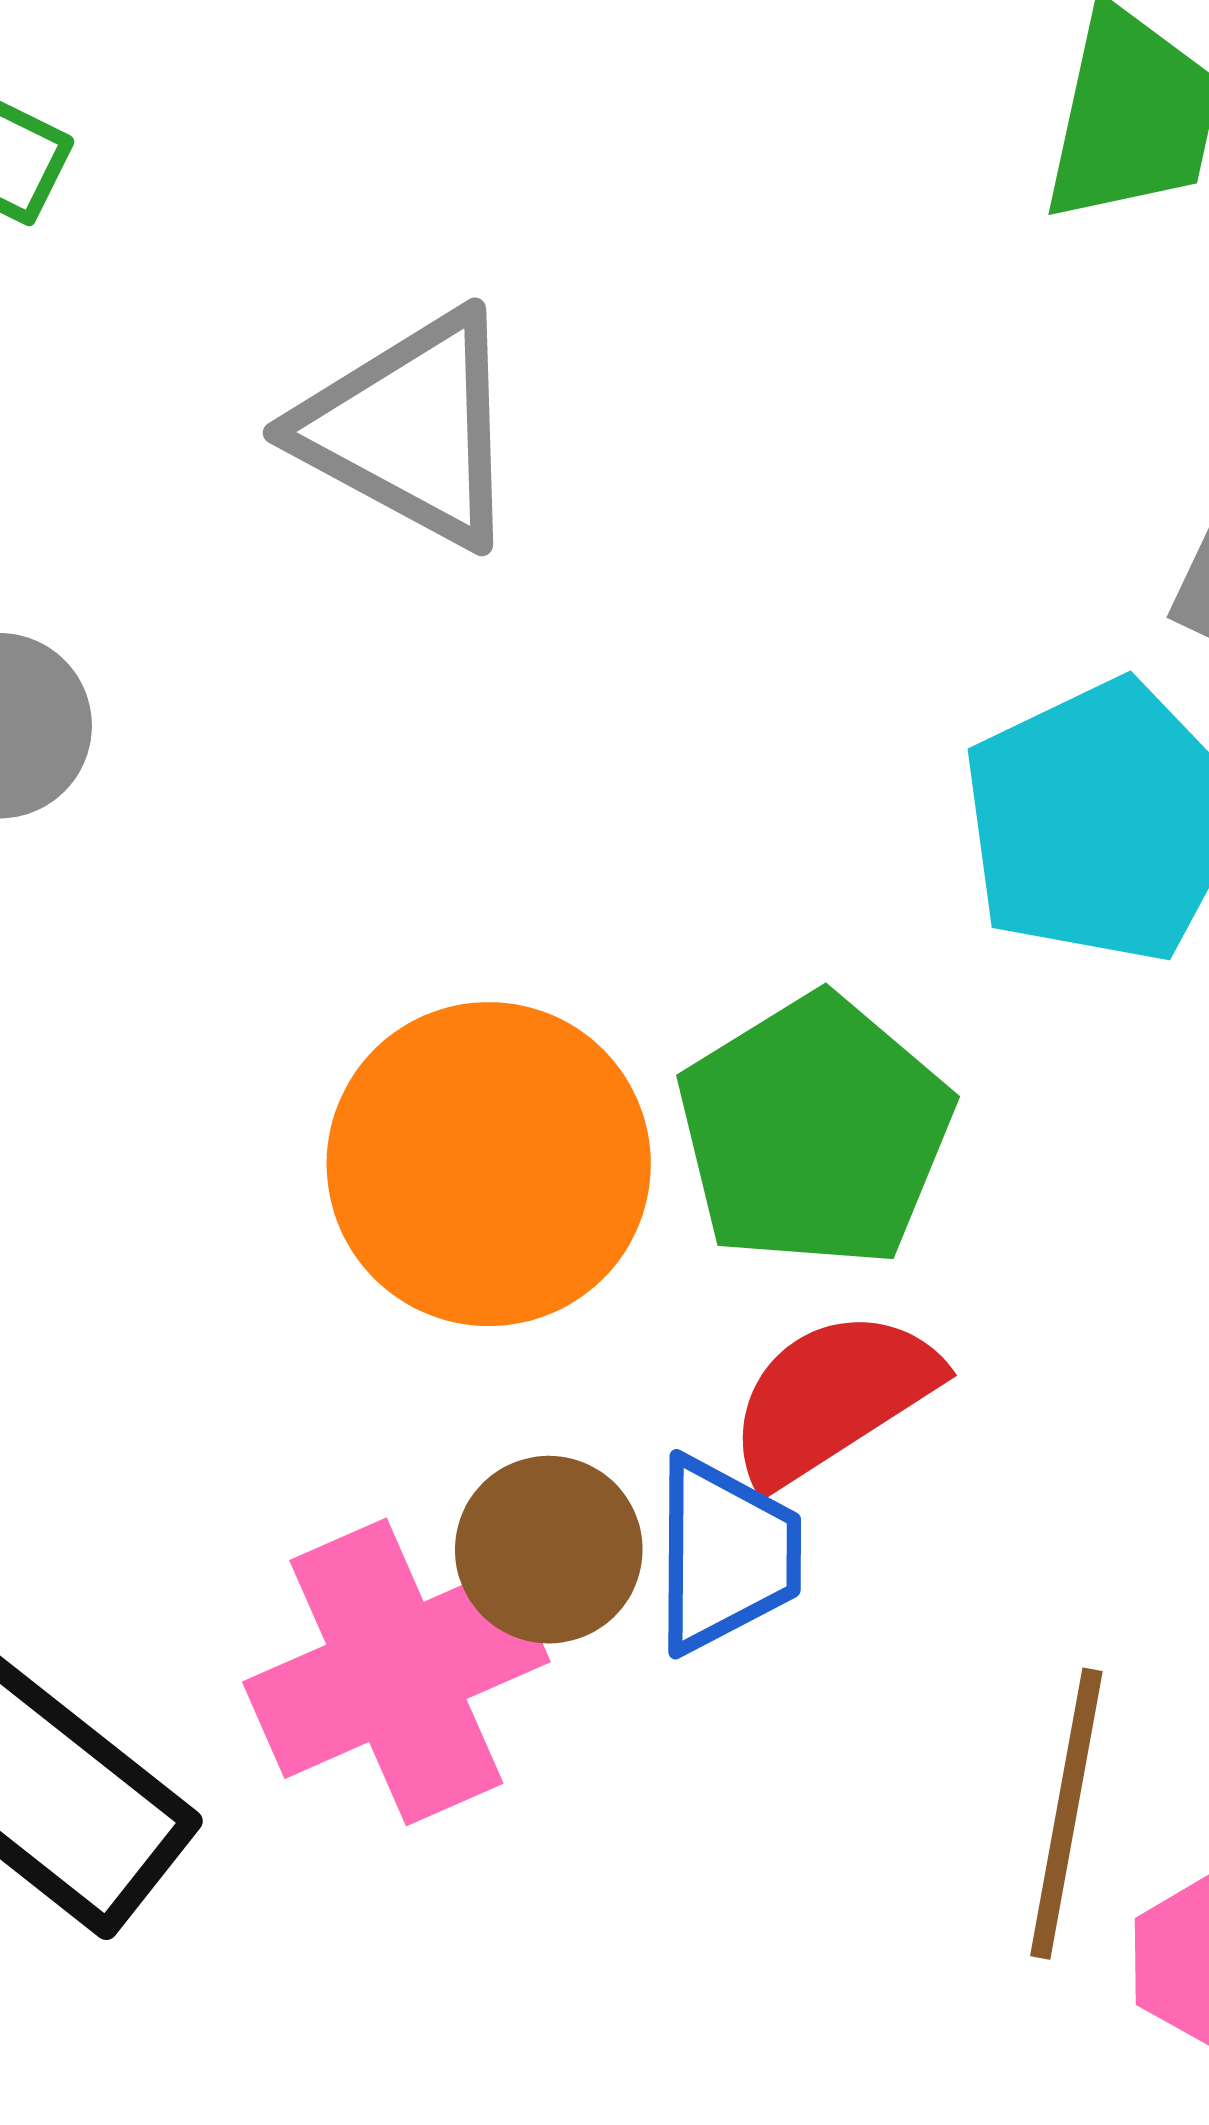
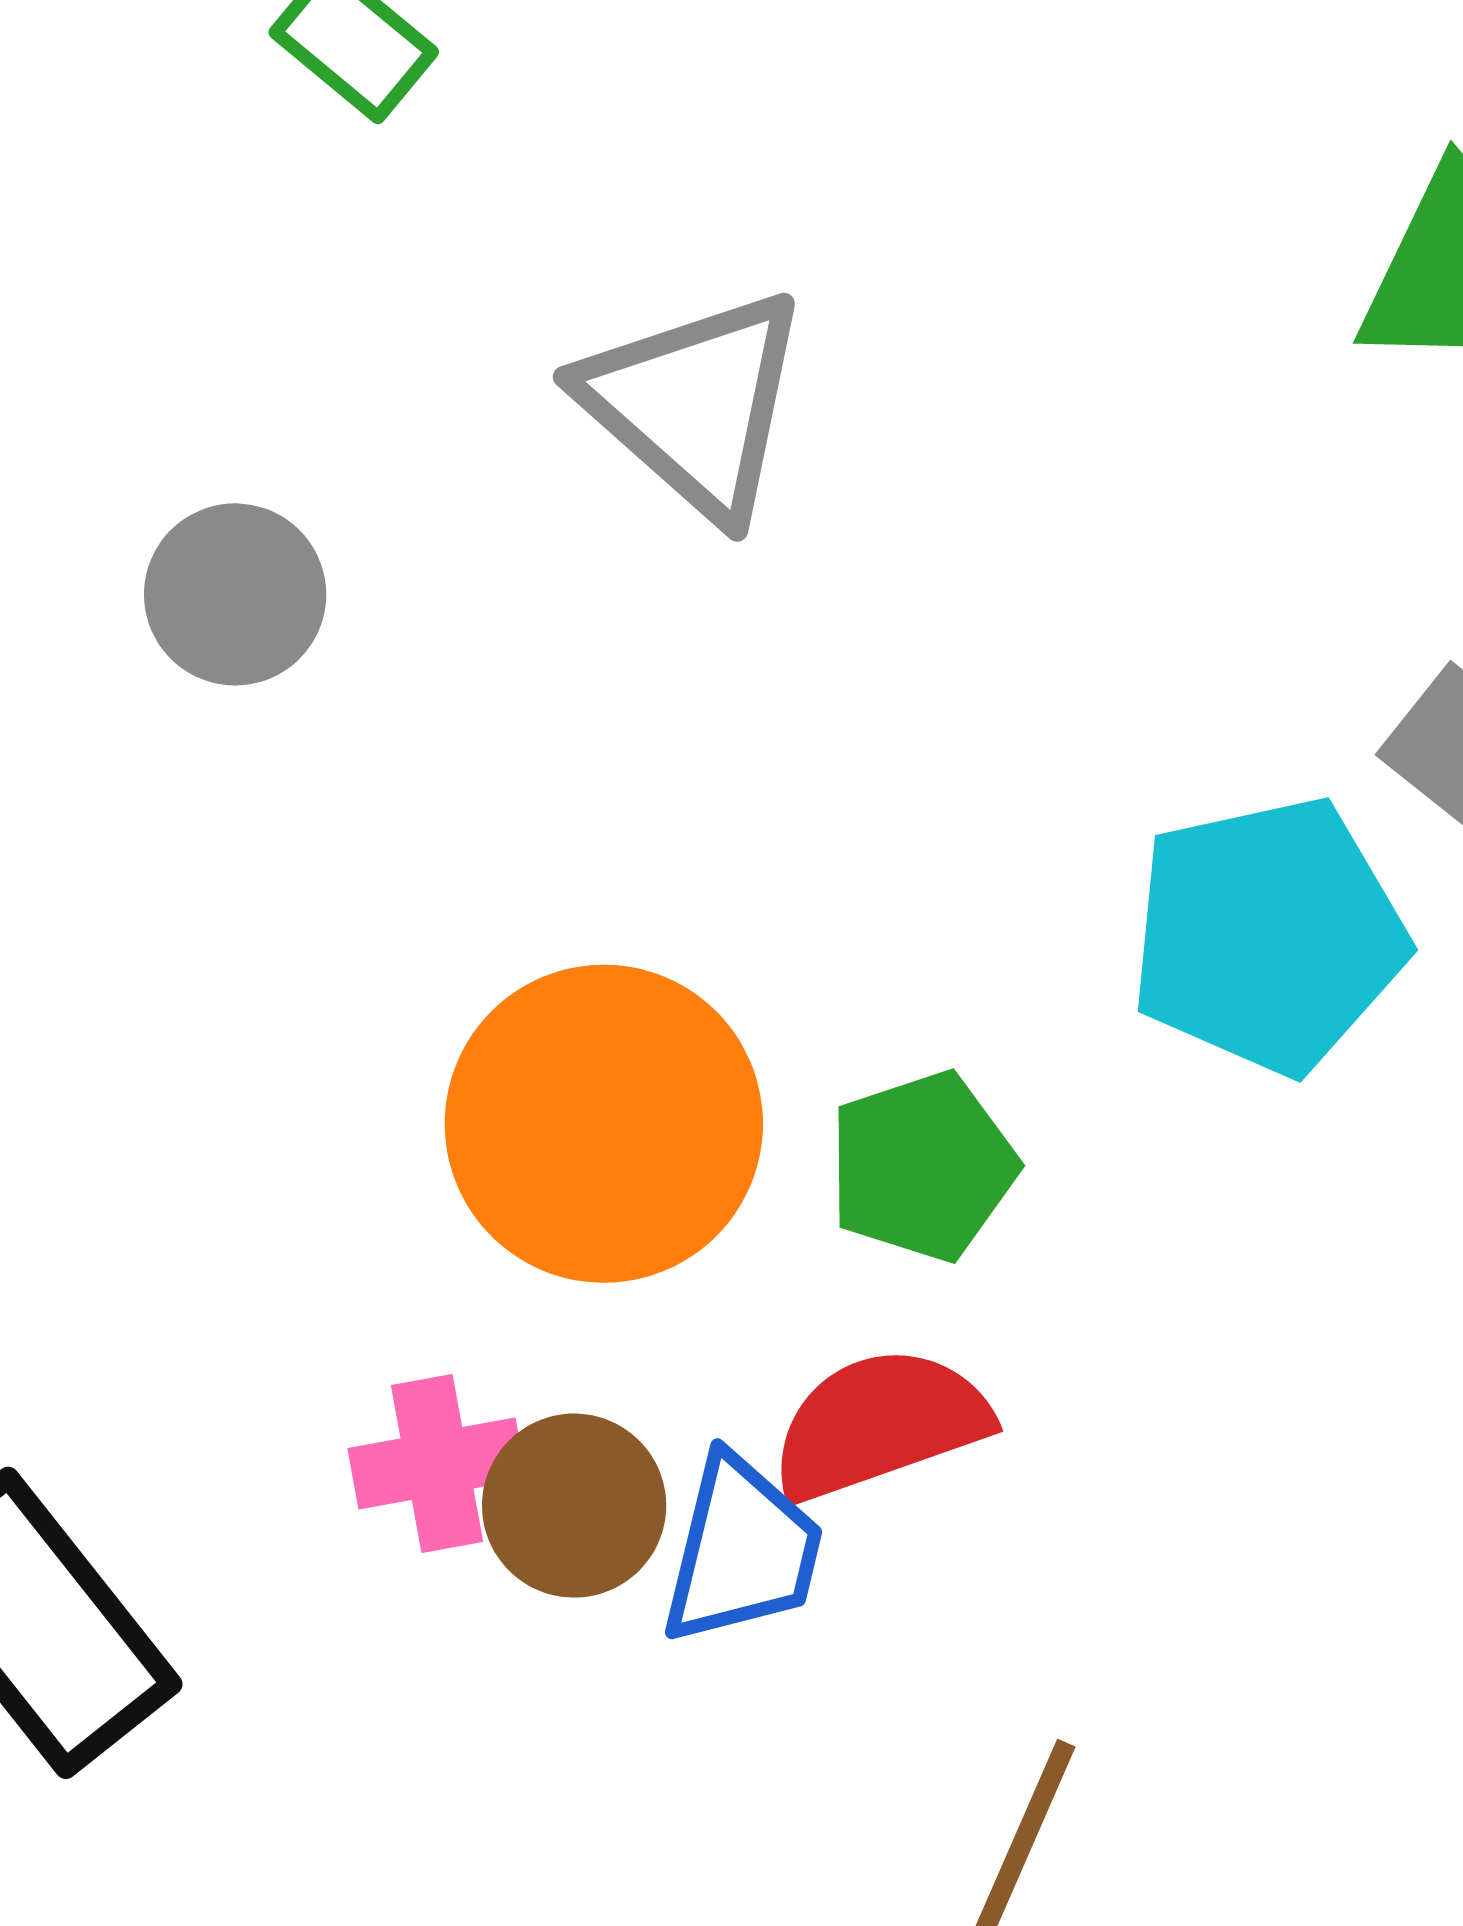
green pentagon: (815, 1132) -> (922, 1166), size x0.7
pink cross: (396, 1672) -> (437, 1463), moved, size x0.6

